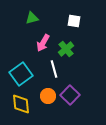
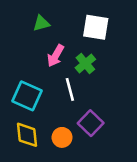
white square: (74, 21) -> (96, 27), size x1.5
cyan square: (21, 74) -> (27, 96), turned -30
orange circle: (48, 96) -> (62, 137), moved

